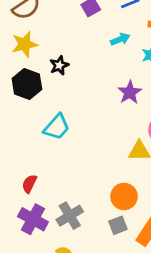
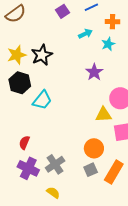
yellow star: (25, 44) -> (17, 55), moved
black star: (59, 65) -> (42, 55), size x1.5
black hexagon: (27, 84) -> (20, 83), moved

